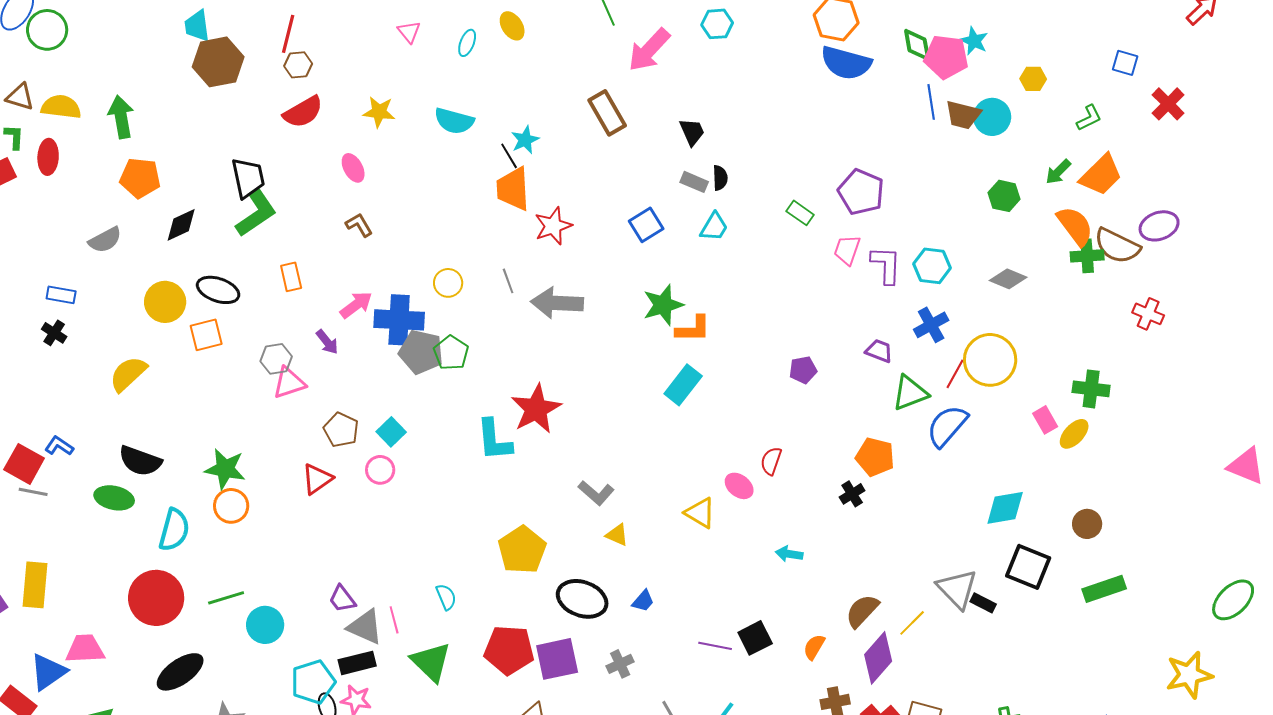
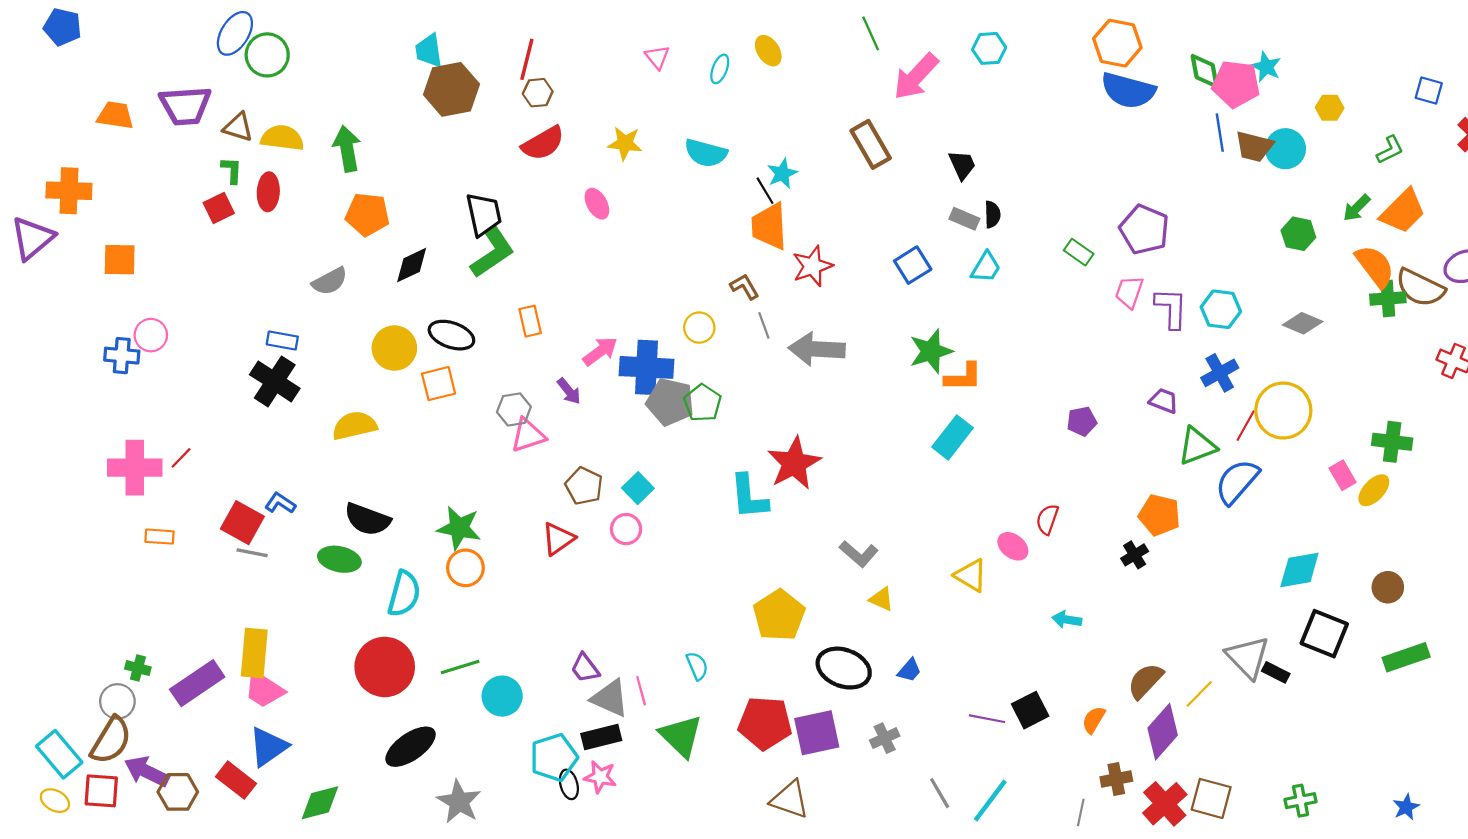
brown L-shape: (359, 225) -> (745, 287), moved
black cross: (54, 333) -> (275, 381), size x1.8
yellow semicircle: (128, 374) -> (354, 426), turned 30
pink trapezoid: (85, 649) -> (264, 690), moved, turned -144

